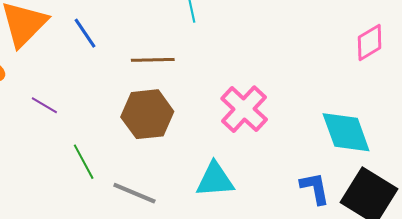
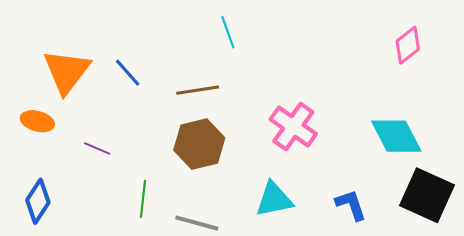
green line: (84, 162) -> (143, 199), turned 42
blue L-shape: (315, 188) -> (351, 205), moved

